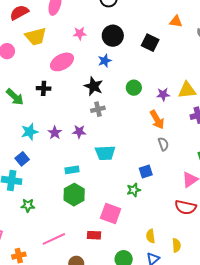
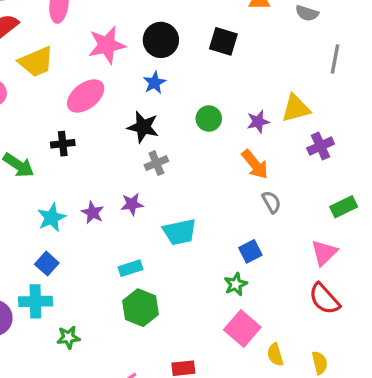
pink star: (80, 33) -> (107, 45), size x1.6
red semicircle: (186, 207) -> (324, 299), turned 45
pink square: (111, 214) -> (242, 329), moved, turned 30

